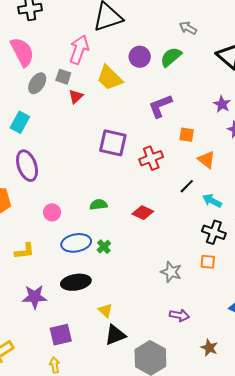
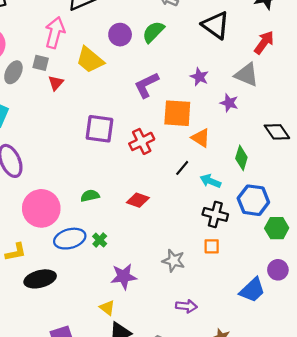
purple star: (222, 104) -> (199, 77), moved
orange square: (187, 135) -> (177, 113), size x1.8
pink circle: (52, 212) -> (41, 208), size x2.0
black ellipse: (76, 282) -> (40, 279), moved
purple star: (35, 297) -> (124, 276), moved

